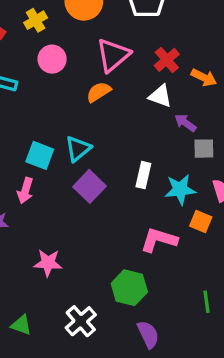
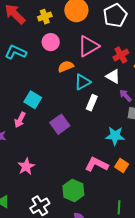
orange semicircle: (99, 92) -> (66, 66), moved
cyan triangle: (78, 149) -> (82, 82), moved
white rectangle: (143, 175) -> (92, 103), moved
orange square: (201, 221) -> (122, 165), moved
pink star: (48, 263) -> (26, 166), turned 30

